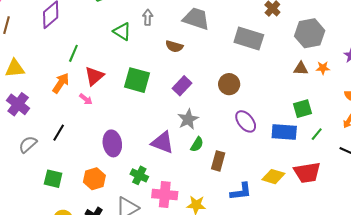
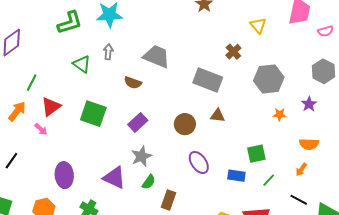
brown triangle: (301, 69) -> (217, 116), moved
blue rectangle: (284, 132) -> (236, 176), size x0.7

